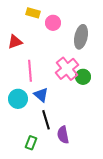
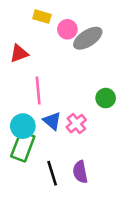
gray ellipse: (81, 37) -> (88, 38), moved, turned 45
pink cross: (67, 69) -> (76, 124), moved, size x0.7
black line: (46, 120) -> (52, 173), moved
green rectangle: (31, 143) -> (23, 146), moved, size x1.6

